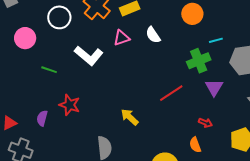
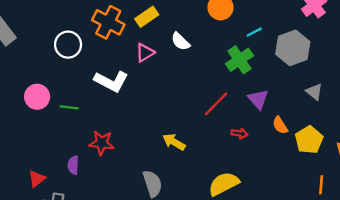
pink circle: (25, 38) -> (37, 97), moved
purple triangle: (214, 87) -> (258, 99), moved
red arrow: (205, 123) -> (239, 133), moved
orange semicircle: (195, 145) -> (280, 125), moved

